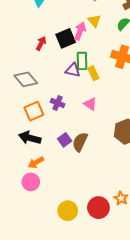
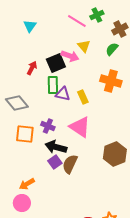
pink arrow: (80, 31) -> (70, 56), turned 90
green rectangle: (82, 61) -> (53, 85), moved
pink triangle: (90, 104) -> (80, 127), size x1.6
orange square: (34, 111) -> (25, 134), turned 30
black arrow: (30, 138) -> (56, 147), moved

